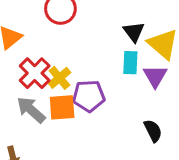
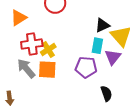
black triangle: (134, 32) -> (102, 25), turned 35
red cross: (35, 73) -> (32, 44), turned 30
purple pentagon: (89, 96) -> (86, 67), moved

